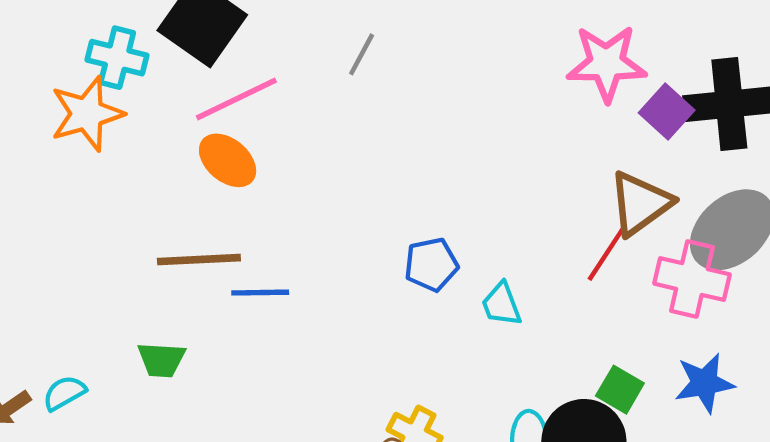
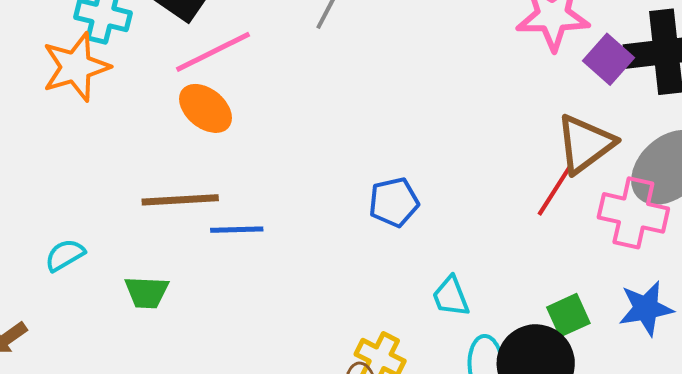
cyan trapezoid: (501, 304) -> (451, 297), moved
green square: (620, 390) -> (568, 315), turned 36
cyan semicircle: (64, 393) -> (65, 255), moved

